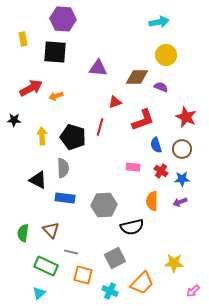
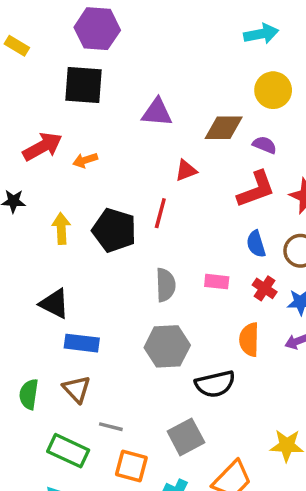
yellow rectangle: (23, 39) -> (17, 46), moved, turned -48
red L-shape: (143, 120) -> (256, 189), moved
gray semicircle: (63, 168) -> (165, 285), moved
blue rectangle: (65, 198) -> (82, 343), moved

